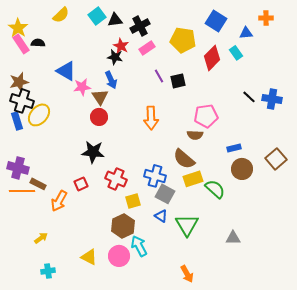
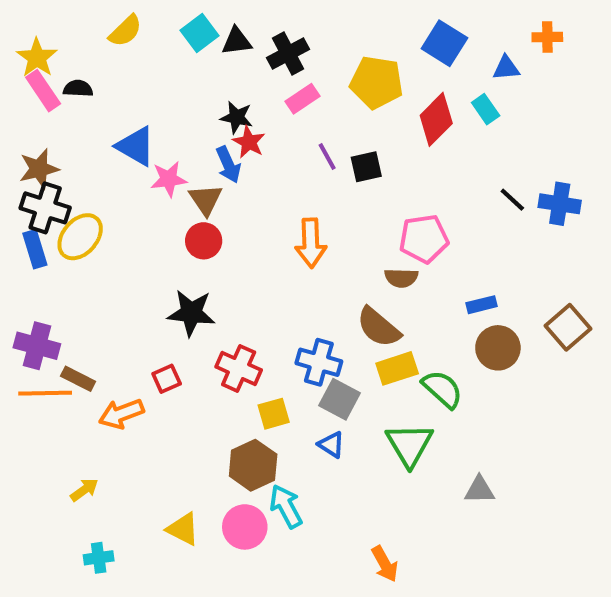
red star: (121, 46) -> (249, 142), moved
orange arrow: (59, 201) -> (121, 414), turned 40
green triangle: (187, 225) -> (409, 445), moved

